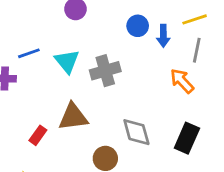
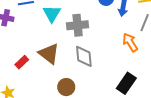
brown triangle: (73, 117) -> (49, 54), turned 35
gray diamond: (136, 132) -> (84, 56), moved

